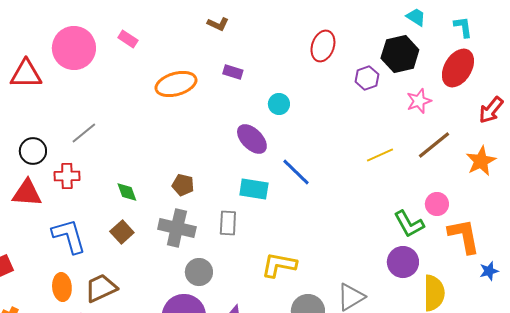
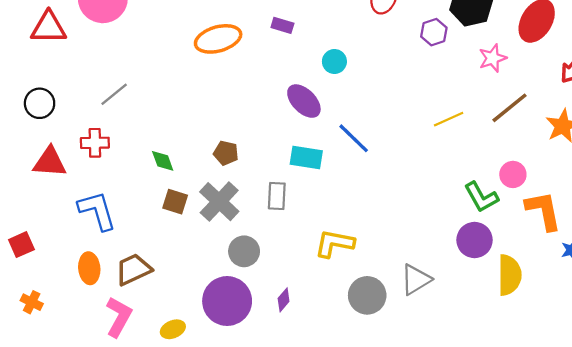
black circle: (33, 151) -> (40, 103), moved
gray cross: (177, 228) -> (219, 202), turned 30
brown square: (122, 232) -> (175, 202), moved, turned -30

